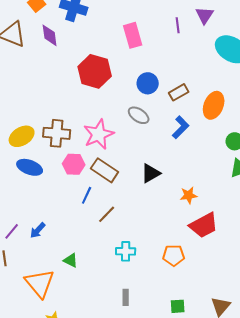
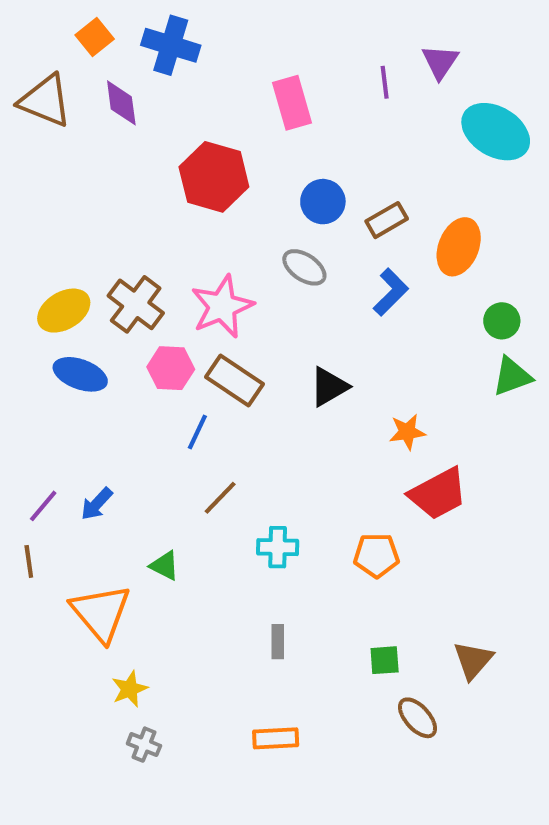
brown cross: (57, 133) -> (136, 304), turned 32
brown line: (107, 214) -> (220, 498), moved

